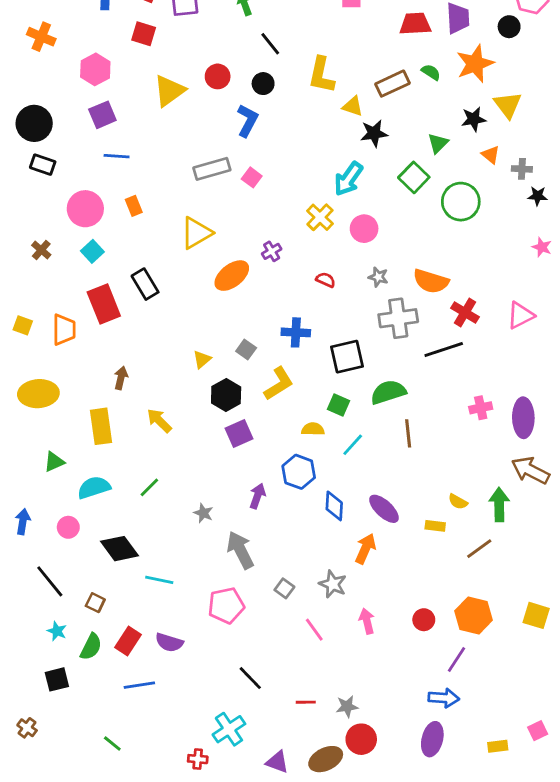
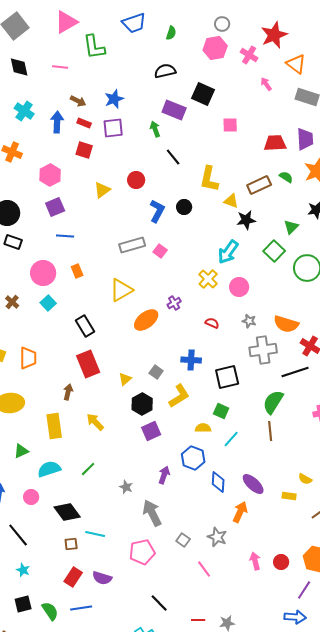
black circle: (263, 84) -> (184, 207), moved
yellow triangle: (169, 91) -> (102, 190), size x0.7
red rectangle: (104, 304) -> (88, 364), moved
green semicircle: (388, 392) -> (273, 402), moved, turned -40
brown square: (95, 603) -> (71, 544), moved, turned -32
pink arrow: (367, 621) -> (255, 561), moved
green semicircle: (91, 647) -> (50, 611), moved, turned -60

